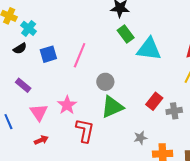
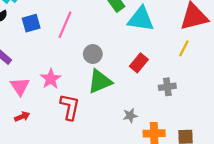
red rectangle: (154, 101) -> (139, 63), moved

